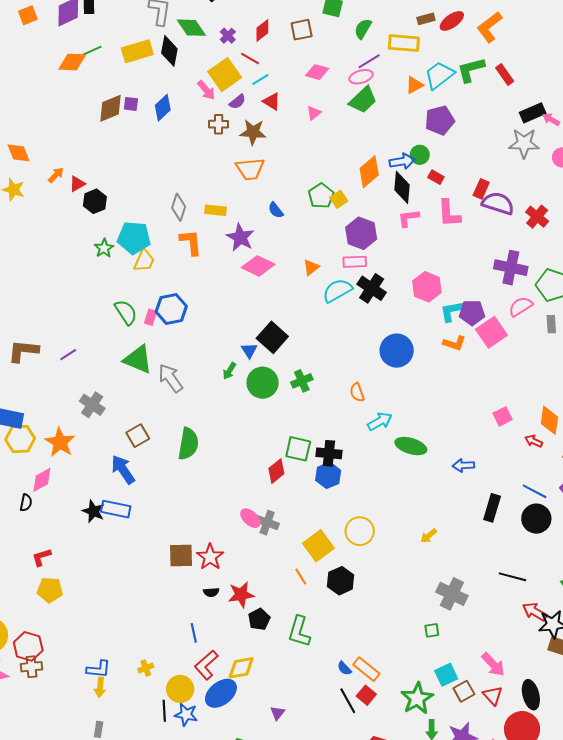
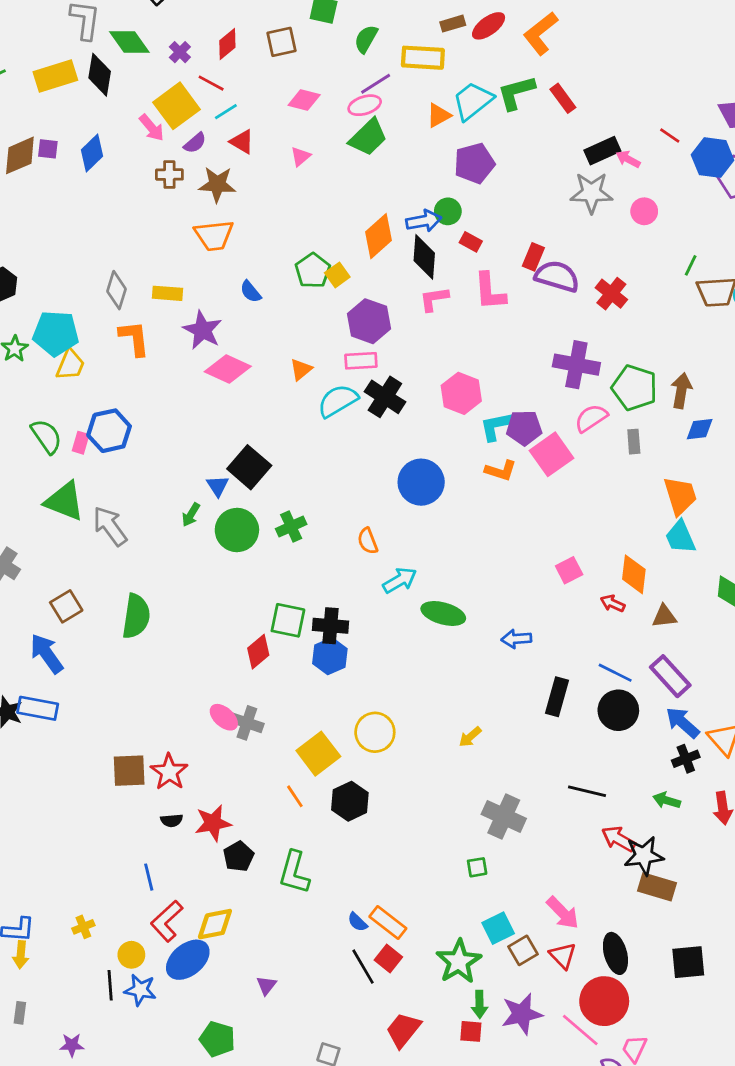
yellow circle: (180, 689) -> (131, 955), size x0.7

